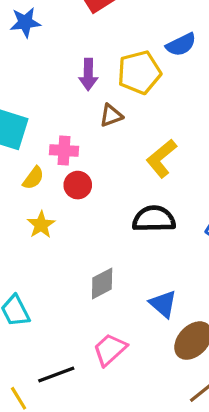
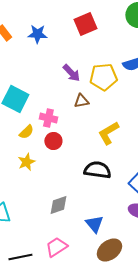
purple arrow: (88, 74) -> (71, 73), turned -54

